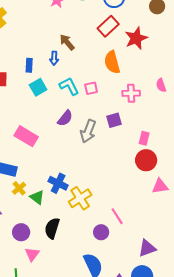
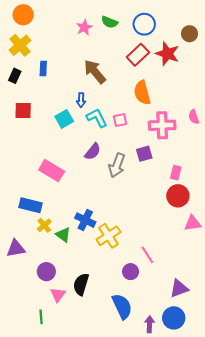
red star: (136, 38) -> (167, 54), moved, turned -30
brown arrow: (67, 42) -> (95, 72), size x1.4
blue arrow: (54, 58) -> (81, 100), moved
blue rectangle: (29, 65) -> (43, 68), moved
pink cross: (131, 93) -> (162, 125), size x1.4
black semicircle: (52, 228) -> (81, 284), moved

